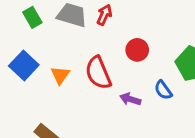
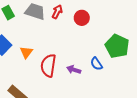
red circle: (137, 50) -> (82, 18), moved
red semicircle: (98, 73) -> (48, 66), moved, turned 30

